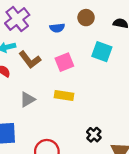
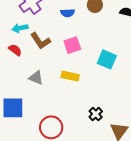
cyan square: (102, 52) -> (107, 59), moved
gray triangle: (27, 100) -> (36, 78), turned 49

